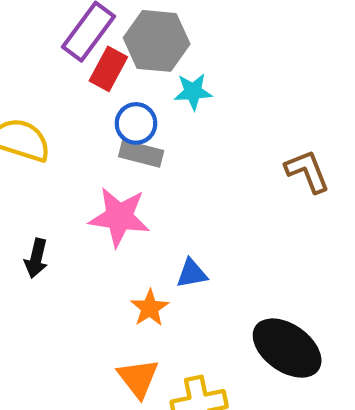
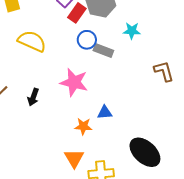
cyan star: (193, 92) -> (132, 31), moved
gray rectangle: (141, 154) -> (103, 50), moved
orange star: (150, 308) -> (83, 126), turned 30

